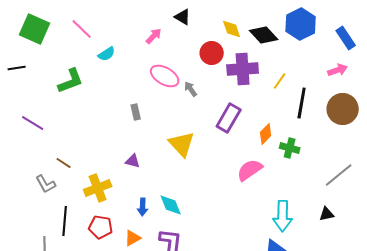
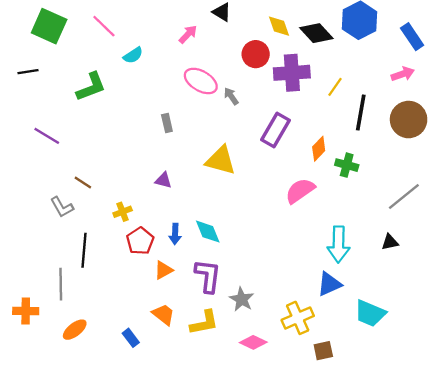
yellow triangle: (182, 144) -> (221, 160), turned -32
yellow cross: (98, 188) -> (123, 212), size x0.6
red pentagon: (101, 227) -> (140, 241), moved, turned 30

